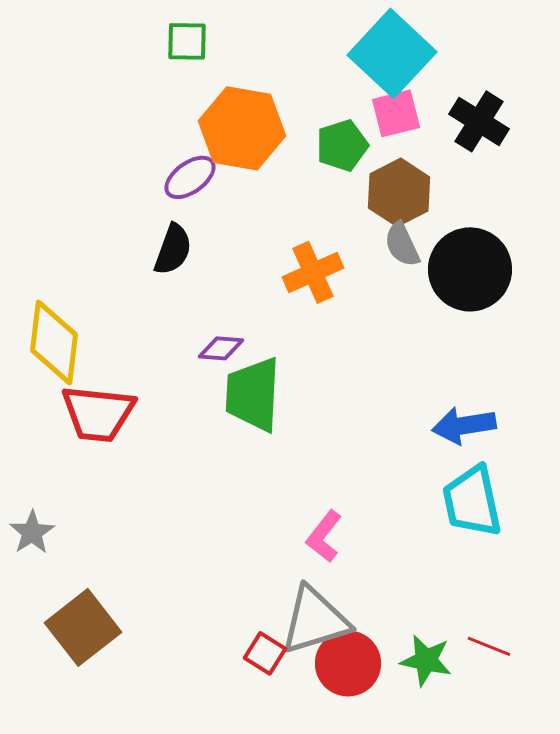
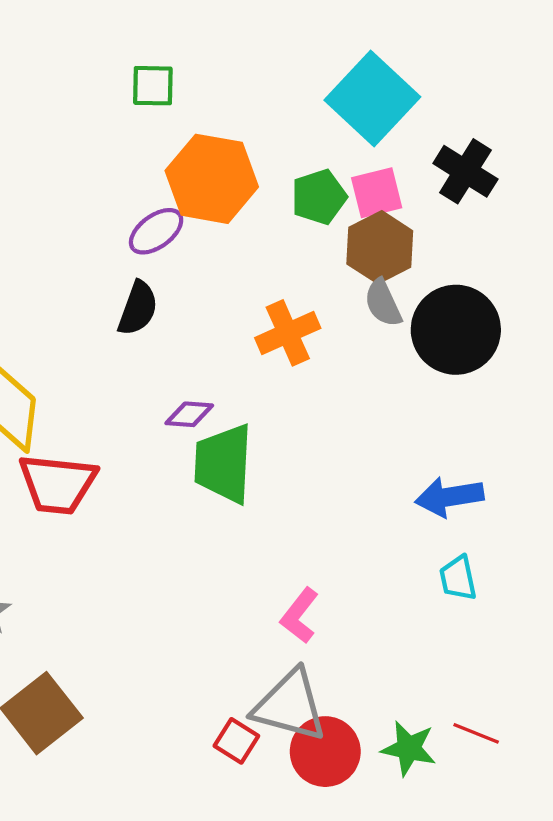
pink square: (396, 113) -> (377, 193), moved
cyan trapezoid: (472, 501) -> (458, 578), size x0.6
gray triangle: (315, 620) -> (290, 706), turned 32

